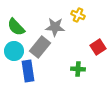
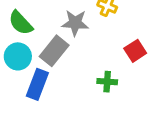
blue rectangle: (28, 71) -> (37, 84), turned 30

